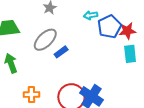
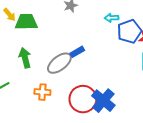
gray ellipse: (45, 40) -> (59, 63), moved

